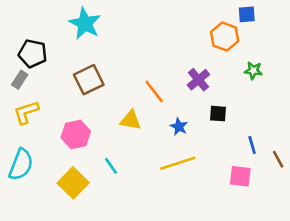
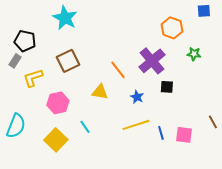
blue square: (247, 14) -> (204, 11), moved
purple cross: (198, 80) -> (152, 61), size x1.5
yellow L-shape: (26, 112) -> (33, 78), moved
blue line: (252, 145) -> (161, 133), moved

